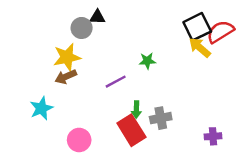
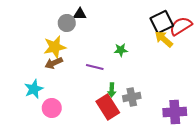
purple line: (116, 82) -> (95, 67), turned 42
purple cross: (213, 136) -> (175, 112), size x1.6
pink circle: (79, 140) -> (52, 108), moved

